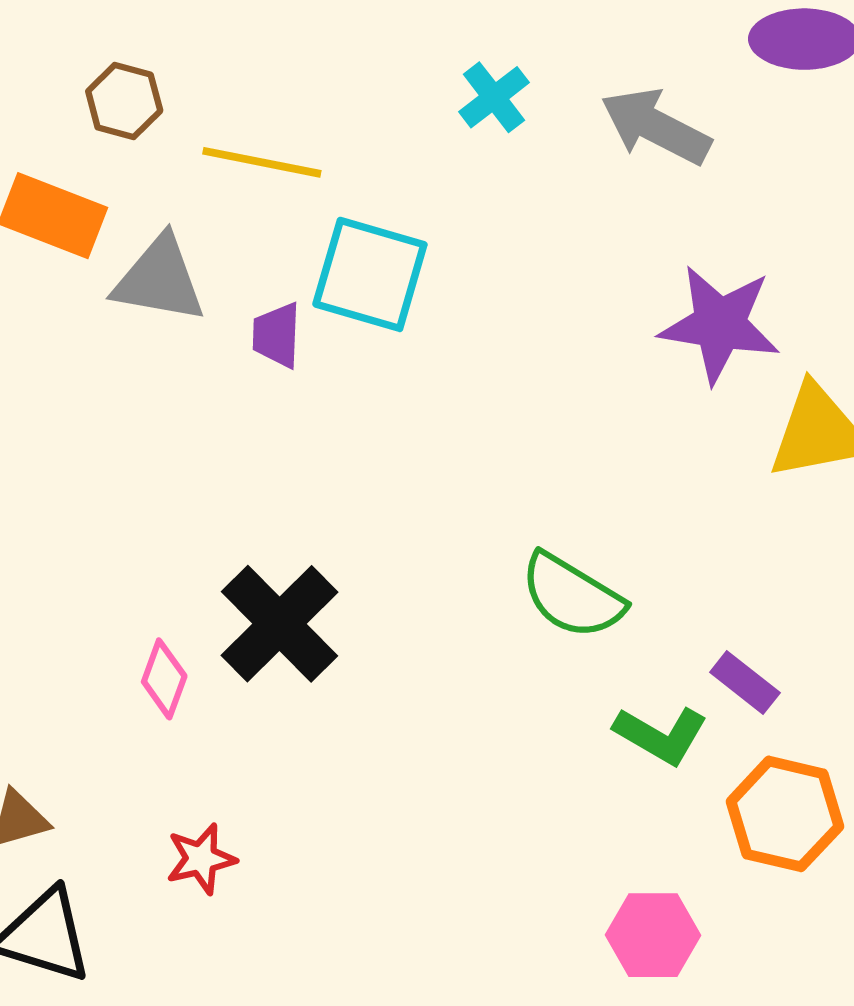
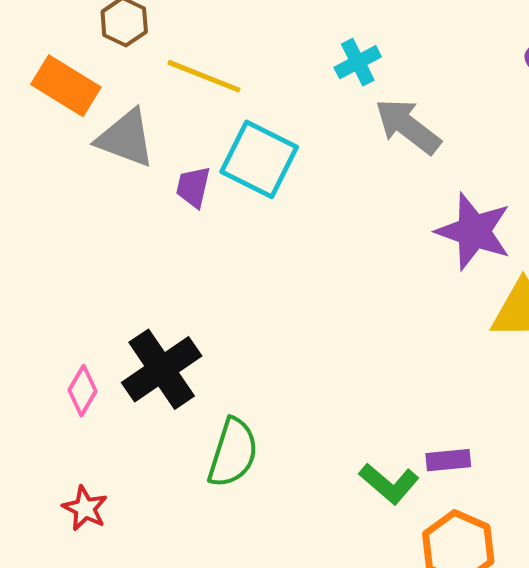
gray arrow: (656, 126) -> (408, 126), moved
green semicircle: (572, 596) -> (233, 453), moved, turned -114
purple rectangle: (745, 683) -> (448, 460), turned -54
red star: (201, 859) -> (85, 508), turned 30

